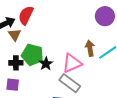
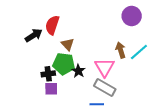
brown triangle: (15, 35) -> (68, 44), moved
pink triangle: (72, 63) -> (104, 67), turned -30
purple square: (13, 85) -> (51, 89), moved

